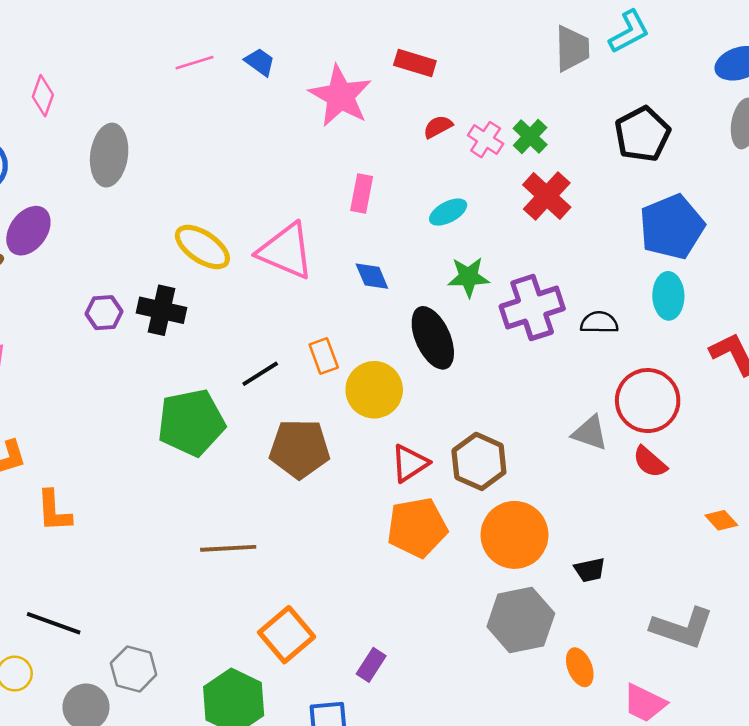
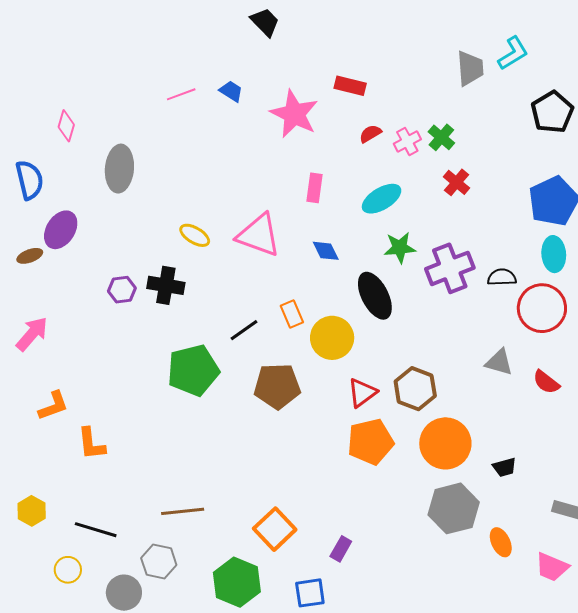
black pentagon: (642, 134) -> (552, 112), moved
pink cross: (486, 140) -> (407, 142), turned 32
red cross: (547, 196) -> (456, 182), size x0.7
cyan ellipse: (448, 212) -> (382, 199), size x1.4
yellow ellipse: (202, 247) -> (195, 235), size x0.7
red circle: (648, 401) -> (542, 308), moved
brown line: (228, 548) -> (183, 511), moved

